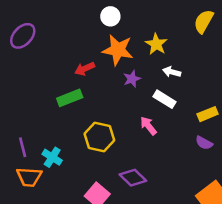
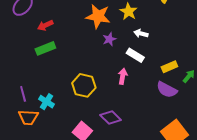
red arrow: (85, 69) -> (45, 25), moved
green rectangle: (70, 98) -> (45, 48), moved
pink arrow: (148, 126) -> (123, 76), turned 49
purple semicircle: (204, 143) -> (167, 90), size x1.5

